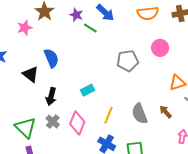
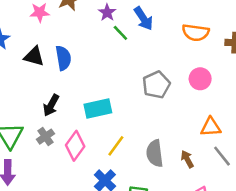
gray pentagon: (128, 61) -> (156, 85), turned -30
black triangle: (31, 74) -> (34, 56), moved, turned -36
cyan rectangle: (88, 90) -> (98, 108), size x1.5

